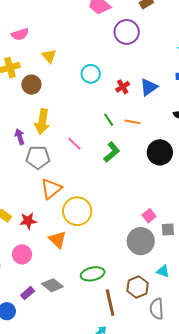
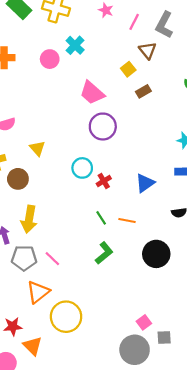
purple circle: (127, 32) -> (103, 127), moved
red cross: (123, 87) -> (104, 181), moved
pink line: (74, 144) -> (52, 259), moved
orange triangle: (58, 240) -> (33, 346), moved

